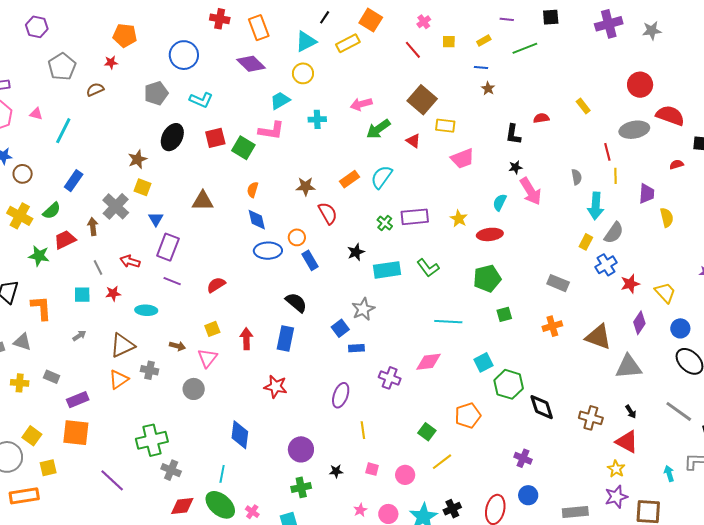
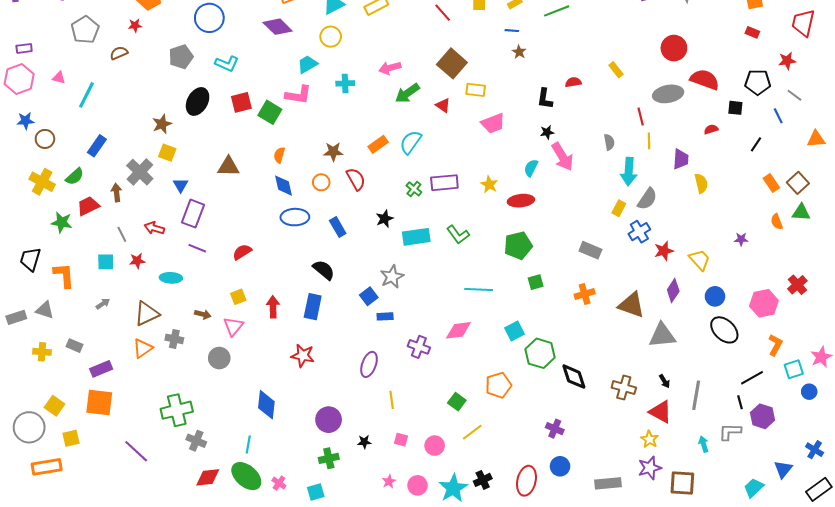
orange circle: (297, 237) -> (321, 182), moved
gray line: (679, 411) -> (696, 395), moved, turned 64

